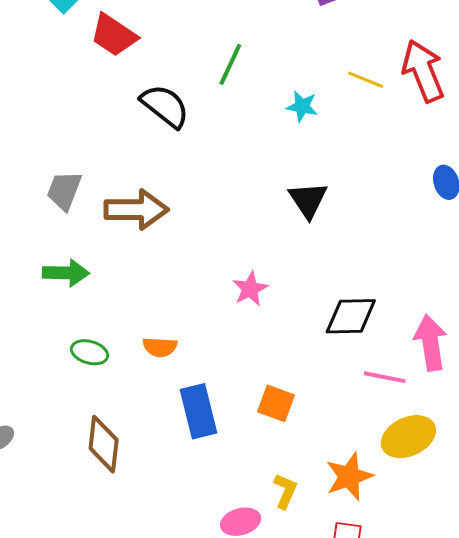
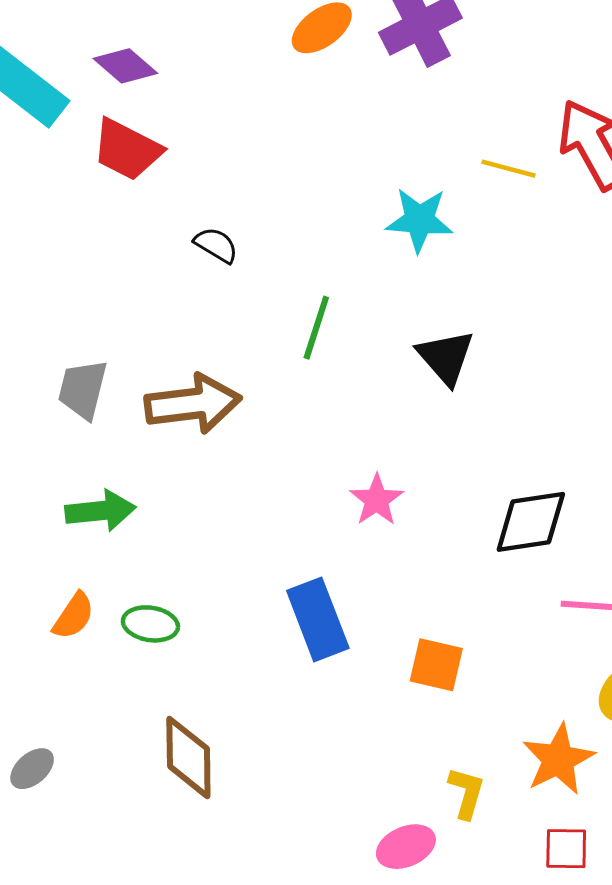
green line: (230, 64) -> (316, 328), moved
black semicircle: (165, 106) -> (216, 245), size x0.6
cyan star: (302, 106) -> (419, 220), size x1.4
orange semicircle: (160, 347) -> (74, 616), moved, turned -52
blue rectangle: (198, 411) -> (318, 619), moved

